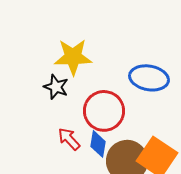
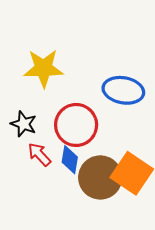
black star: (56, 87) -> (24, 124), moved

